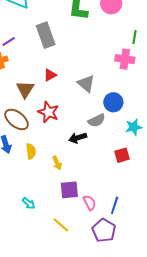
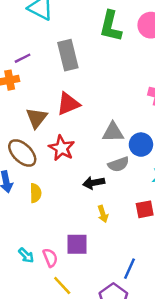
red triangle: (50, 75) -> (68, 104), size x1.5
gray triangle: (86, 84) -> (113, 132), moved, turned -48
yellow arrow: (57, 163) -> (103, 214), moved
pink semicircle: (90, 203) -> (50, 258), moved

